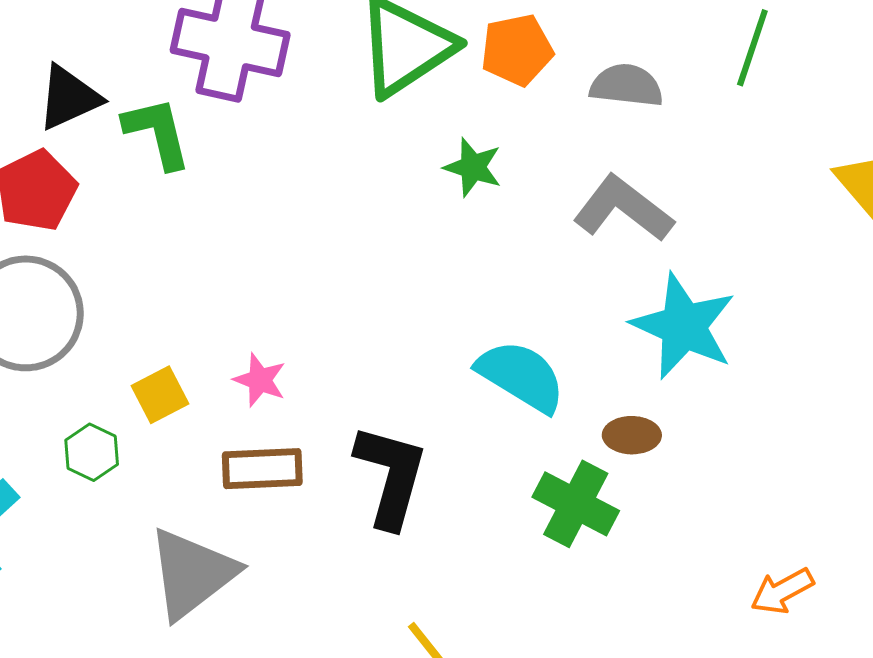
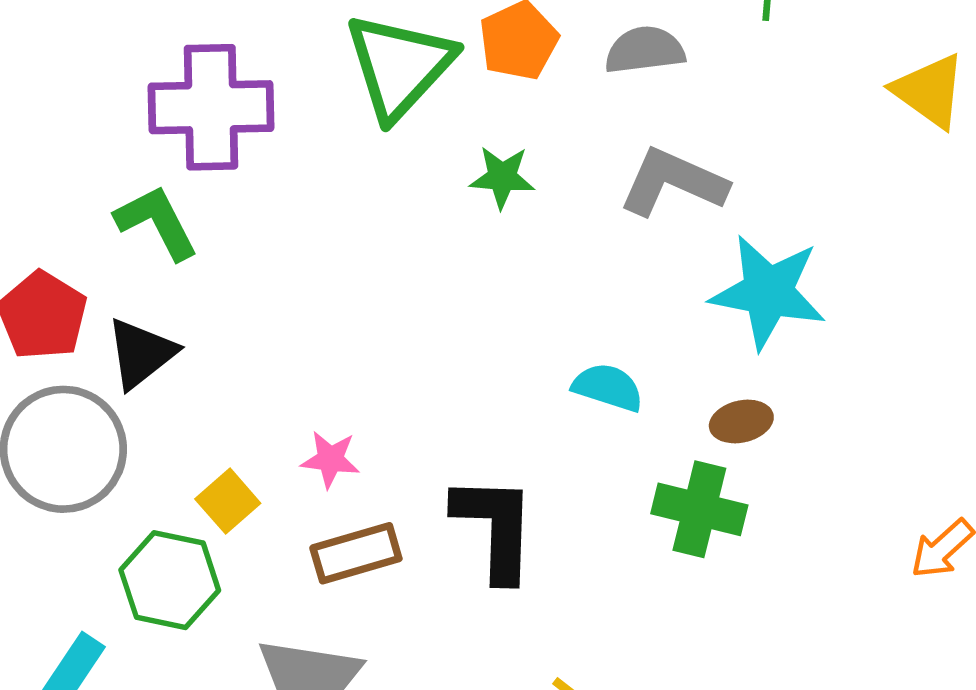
black triangle: (69, 98) -> (141, 353), moved
cyan semicircle: (521, 376) -> (608, 387), size x0.7
green hexagon: (92, 452) -> (170, 580), size x1.6

